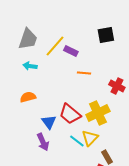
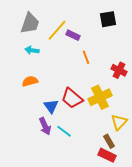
orange line: (84, 73) -> (86, 57), turned 64
yellow triangle: (90, 138) -> (119, 122), moved
cyan line: (77, 141) -> (64, 131), moved

